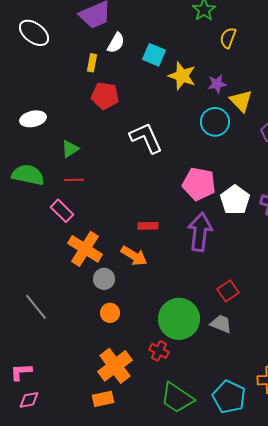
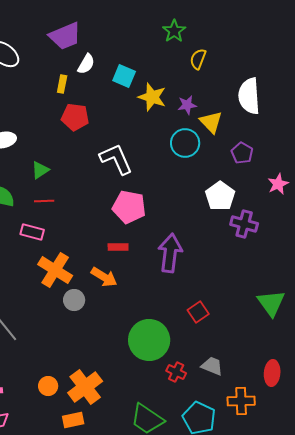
pink pentagon: (199, 184) -> (129, 207), moved
white pentagon: (235, 200) -> (220, 196), moved
pink rectangle: (62, 211) -> (32, 232), turned -30
orange circle: (110, 313) -> (48, 386), moved
gray trapezoid: (221, 324) -> (212, 366), moved
red cross: (159, 351) -> (176, 372), moved

